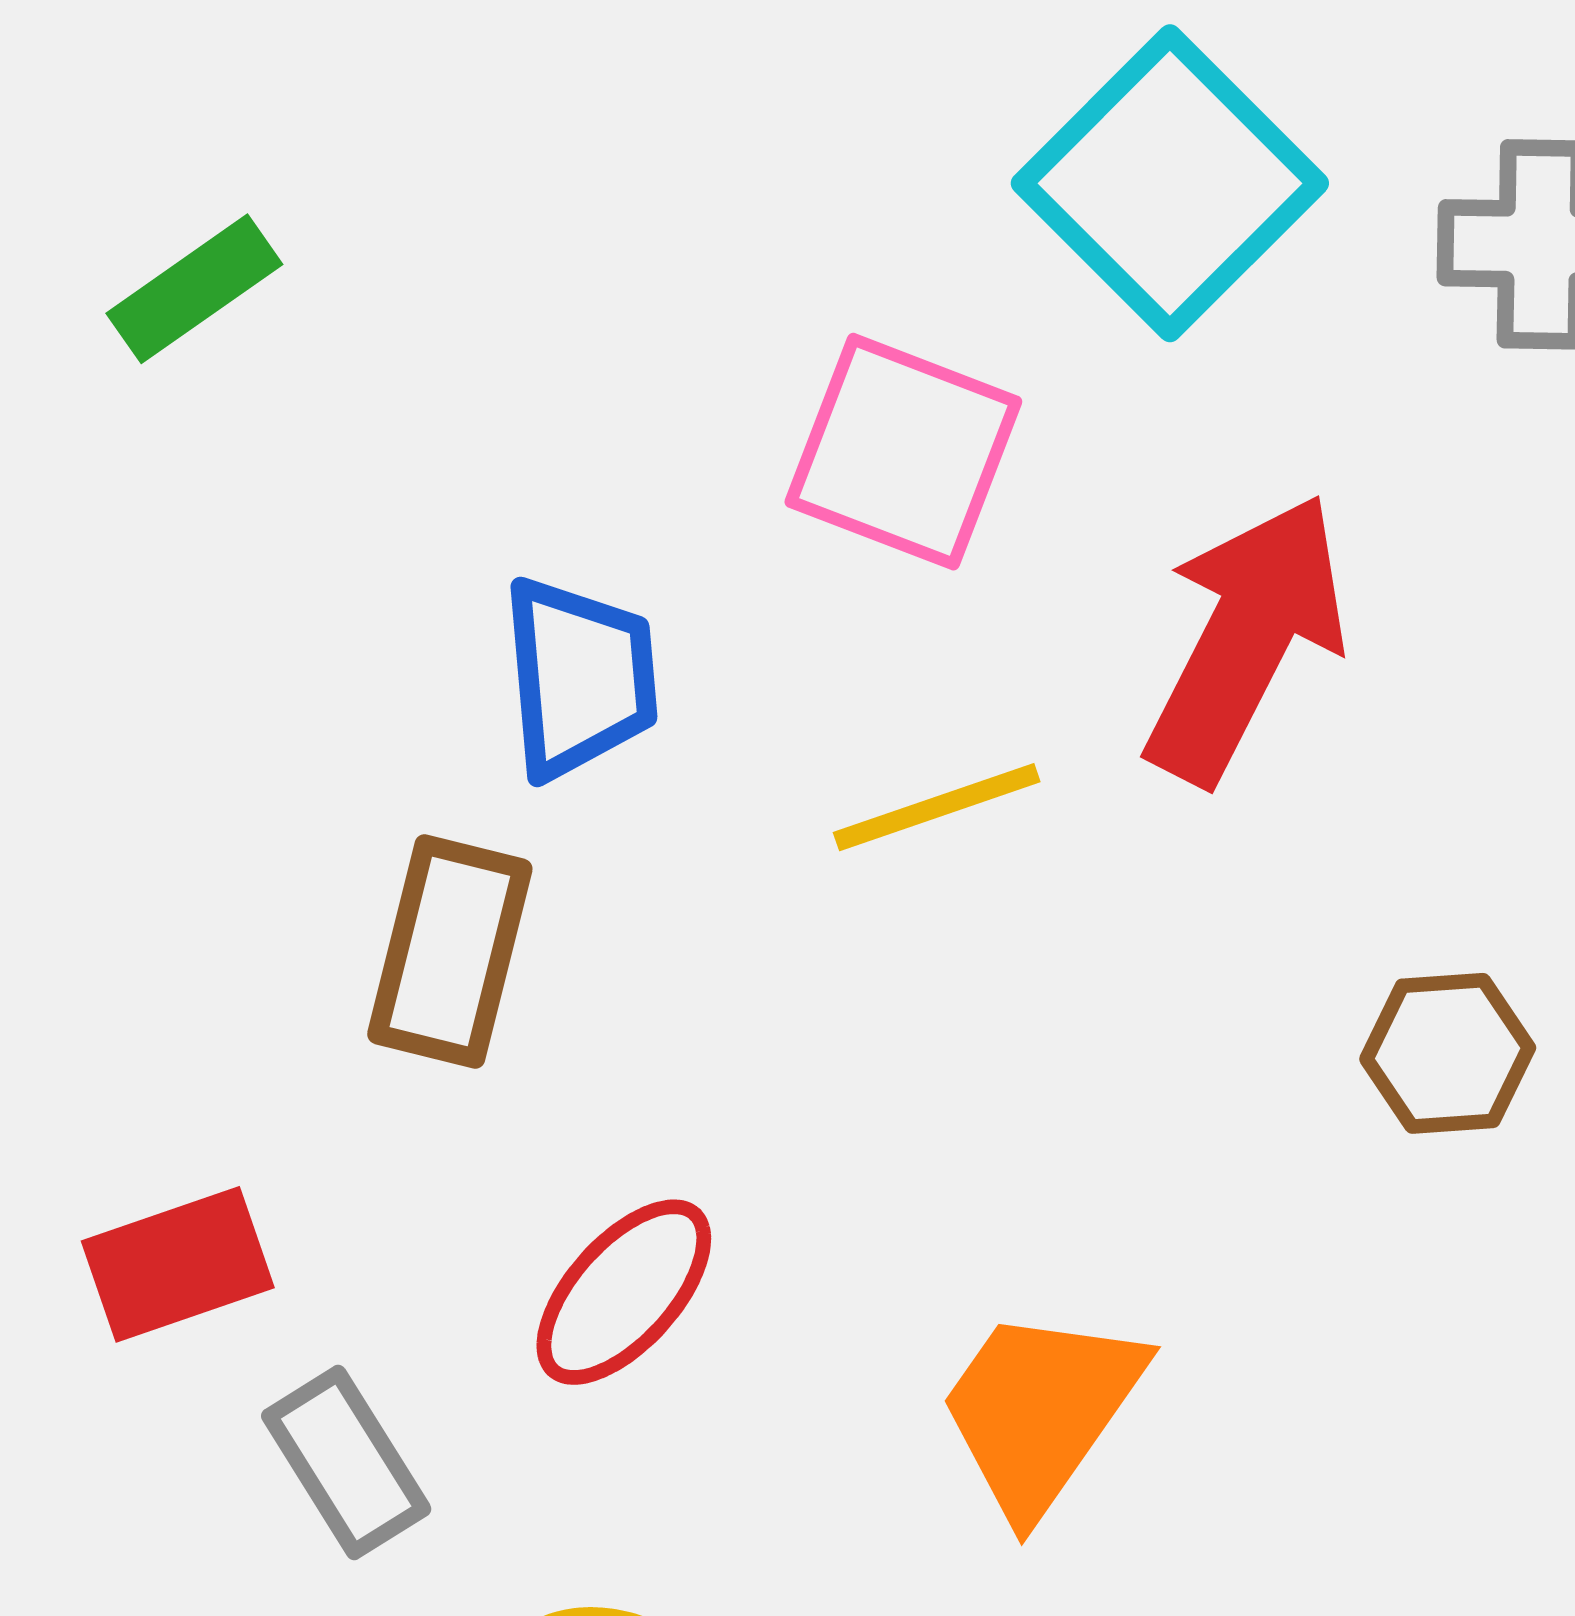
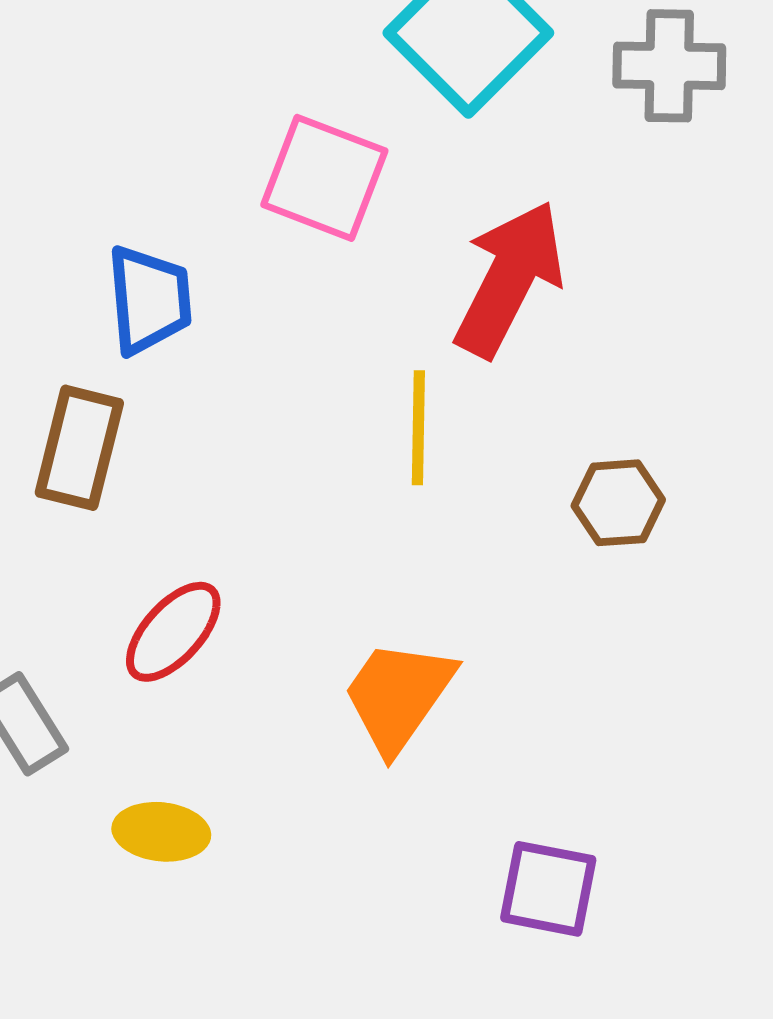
yellow line: (937, 807) -> (418, 428), moved, turned -70

